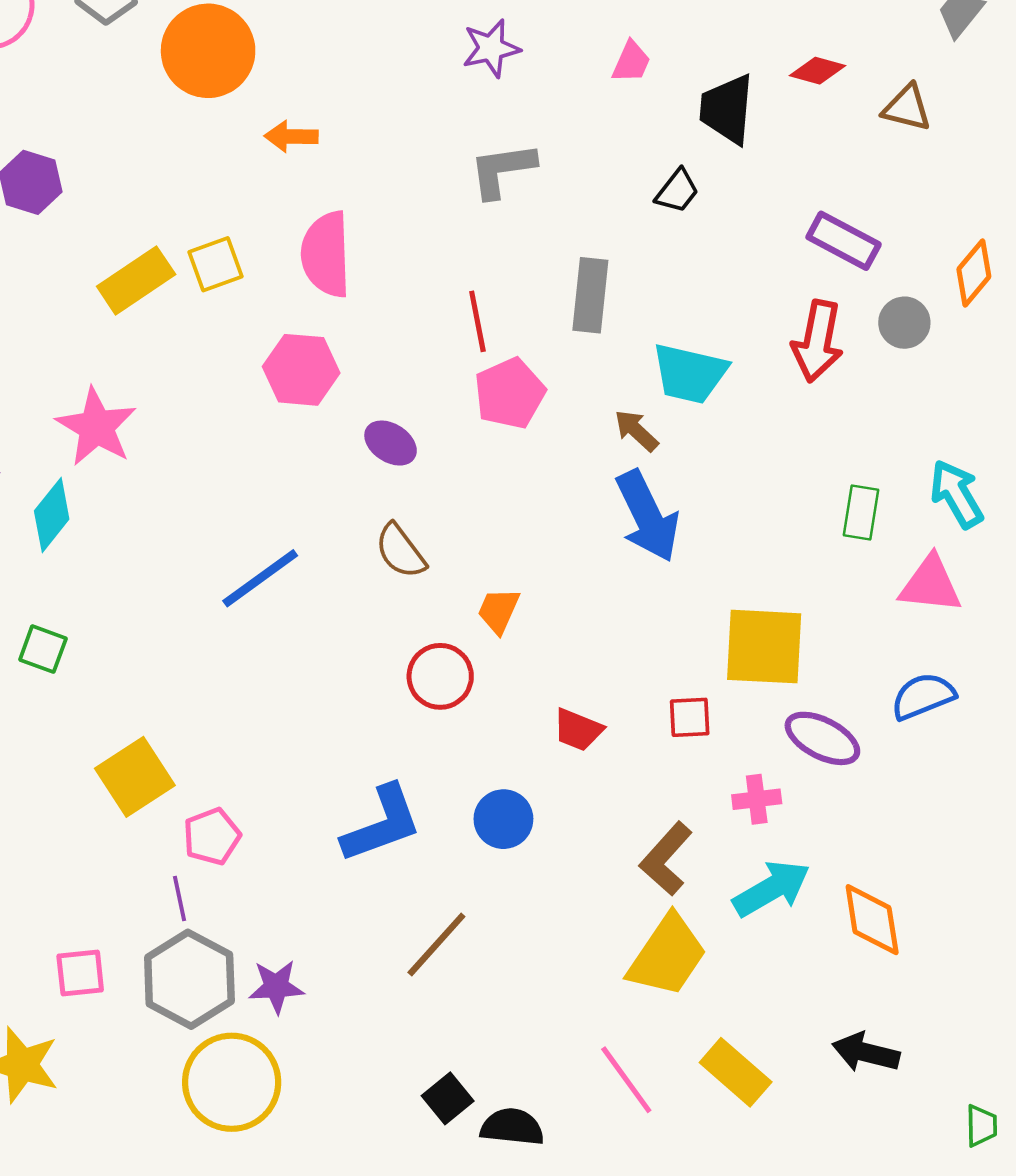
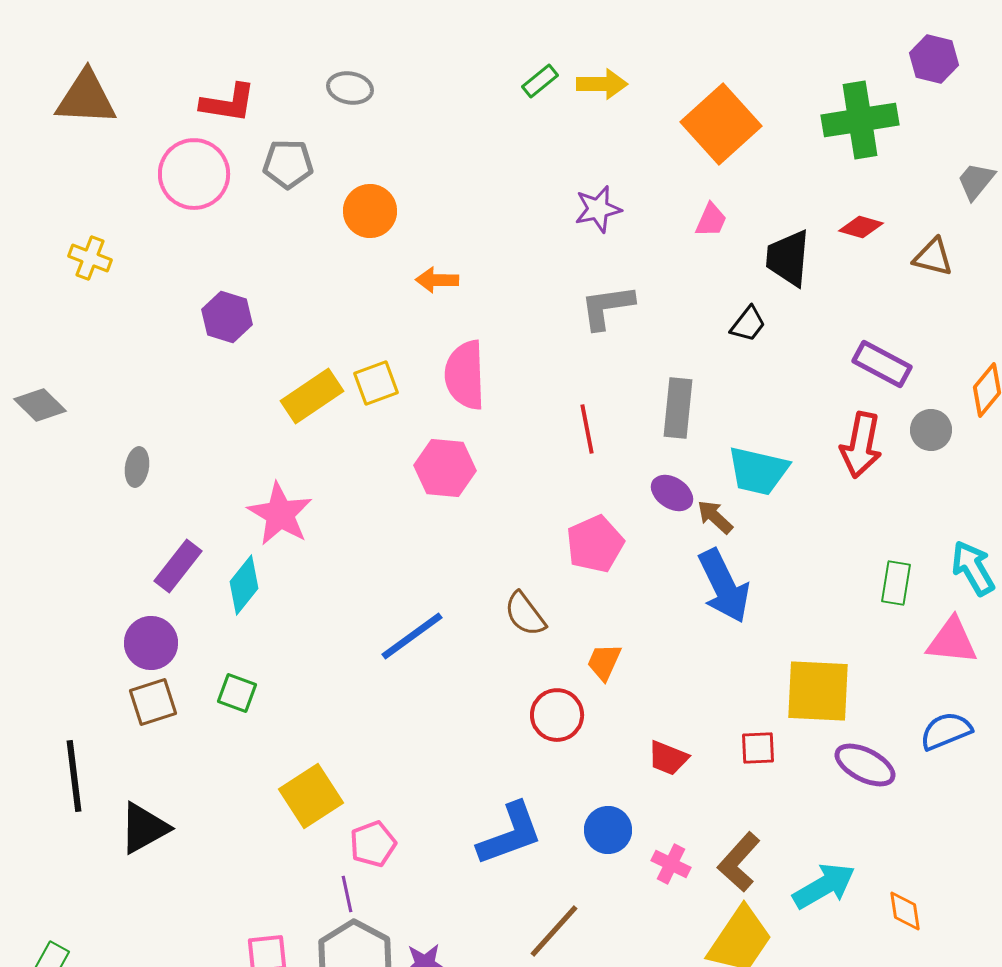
orange circle: (208, 51) -> (370, 211), size x0.7
pink pentagon: (510, 393) -> (595, 544), moved
purple ellipse: (391, 443) -> (672, 493), moved
pink cross: (757, 799) -> (671, 864), moved, turned 33
orange diamond: (872, 920) -> (905, 911), size x0.7

